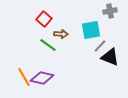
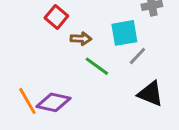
green line: (48, 45) -> (97, 66), moved
black triangle: (110, 57) -> (150, 94), moved

